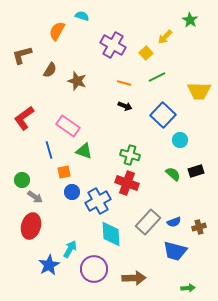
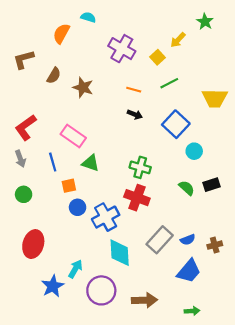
gray arrow: (35, 197) -> (20, 159), moved, turned 35
blue trapezoid: (175, 251) -> (189, 271), turned -65
green arrow: (188, 288) -> (192, 311), moved

